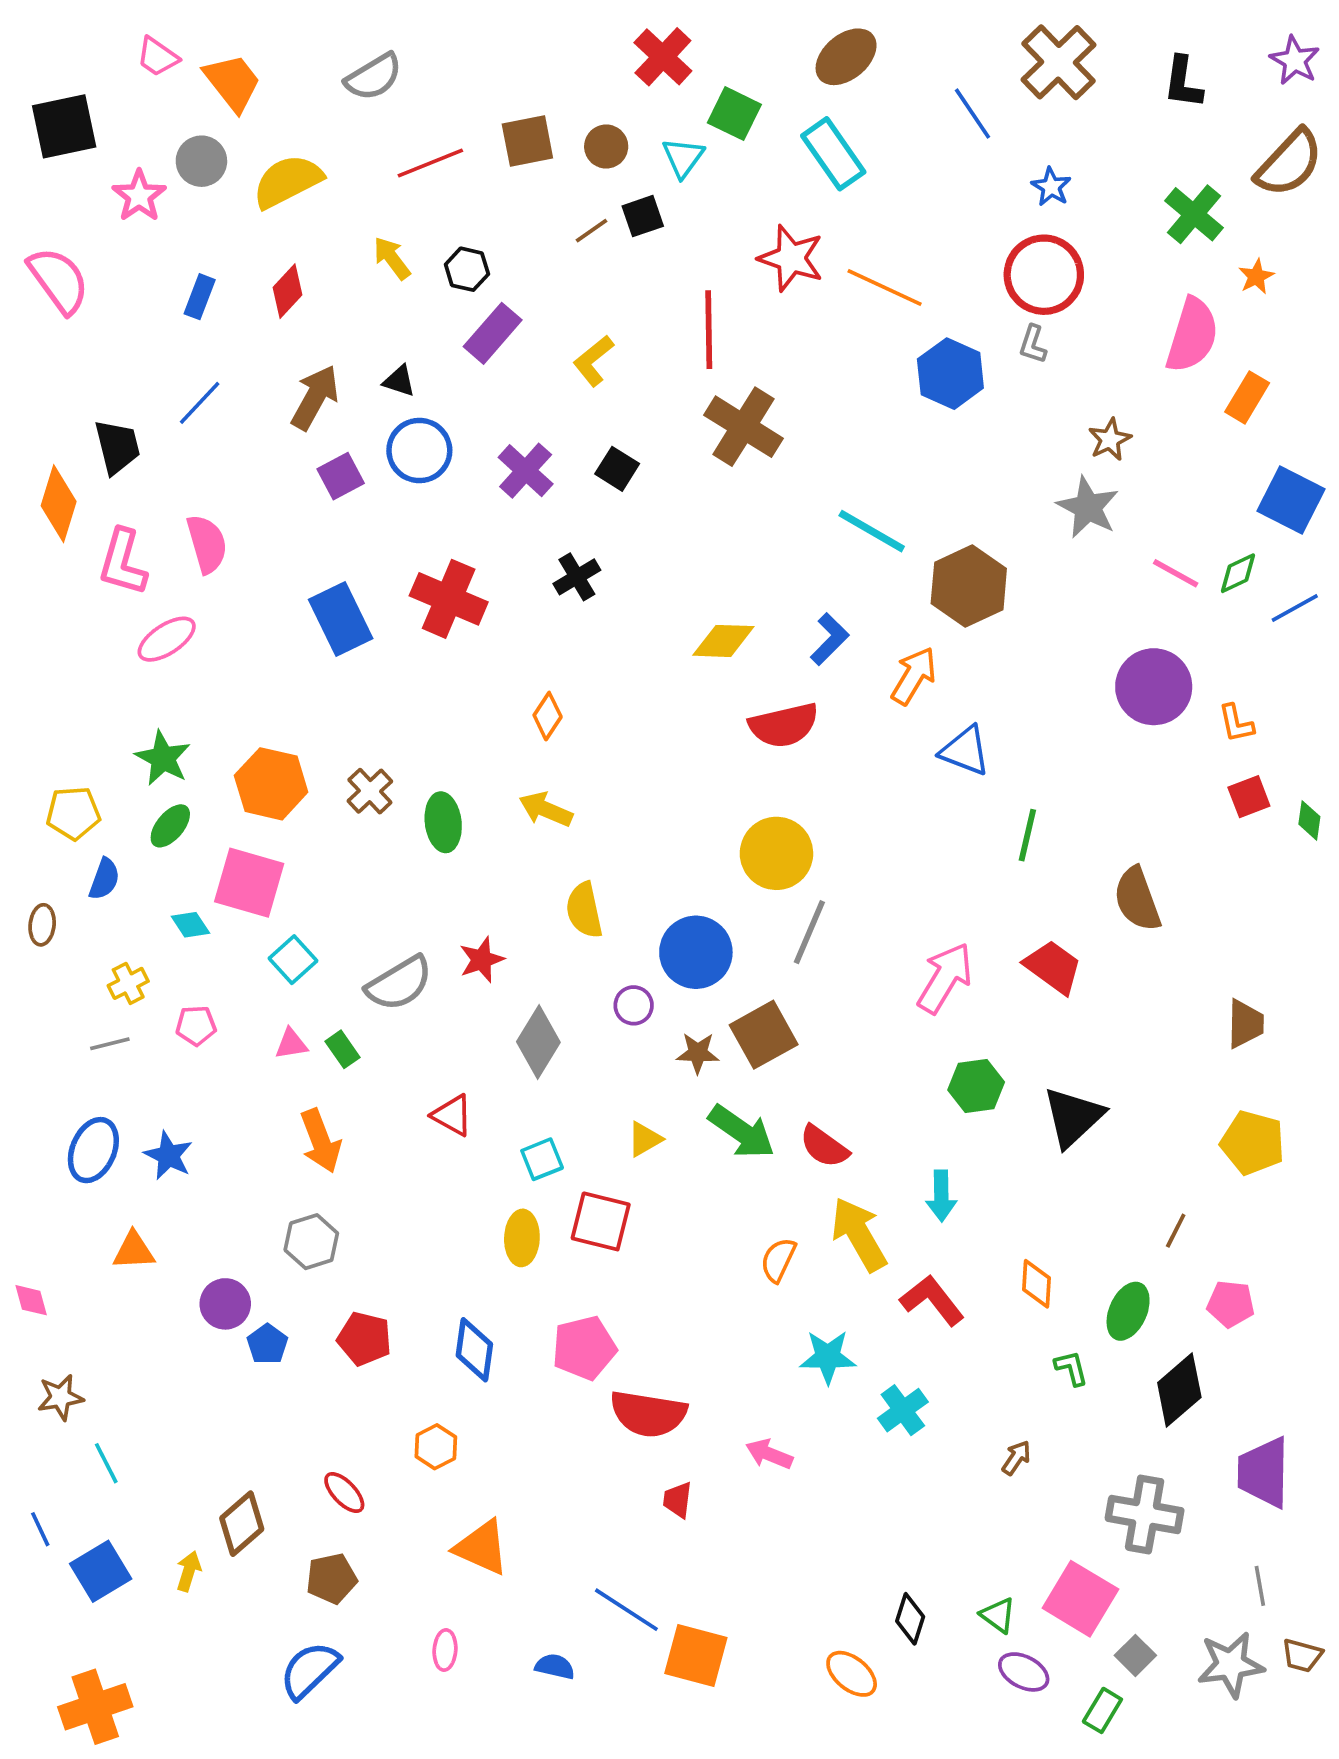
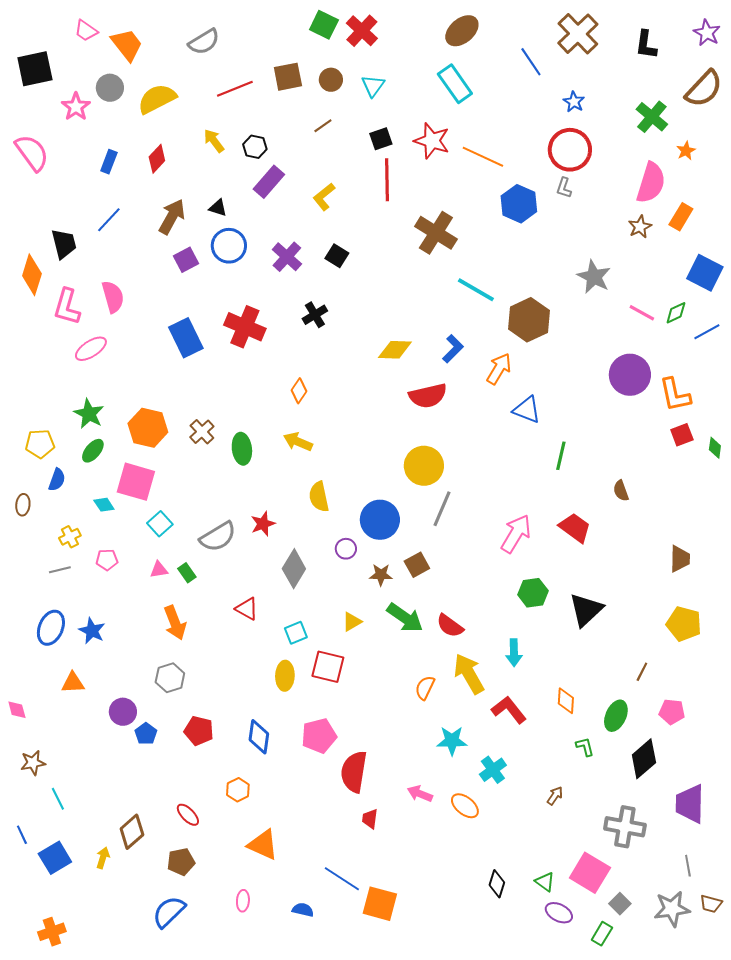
green square: (734, 114) -> (324, 25), moved
black square: (643, 216) -> (381, 139), moved
brown cross: (744, 427) -> (436, 233), moved
brown star: (1110, 440) -> (640, 227), moved
orange L-shape: (1236, 723) -> (675, 395), size x1.6
brown semicircle: (1137, 899) -> (621, 491), size x0.6
brown square: (764, 1035) -> (417, 565), size x0.7
red semicircle: (648, 1414) -> (354, 772), turned 90
orange ellipse: (852, 1674) -> (465, 806), moved
orange cross: (95, 1707) -> (52, 932), size x0.7

